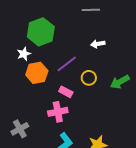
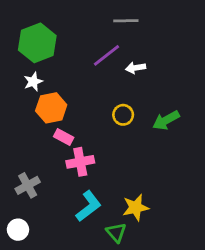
green hexagon: (41, 32) -> (37, 43), moved
purple line: (67, 64) -> (107, 55), moved
pink rectangle: (66, 92) -> (64, 137), moved

